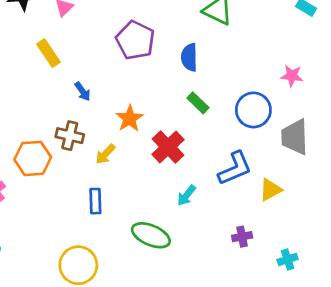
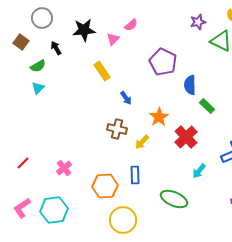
blue semicircle: (189, 57) -> (190, 85), moved
orange hexagon: (33, 158) -> (105, 186), moved

